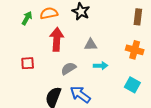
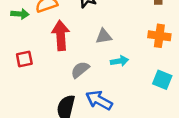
green arrow: (27, 18) -> (20, 14), turned 72
red square: (28, 63) -> (24, 59), moved

